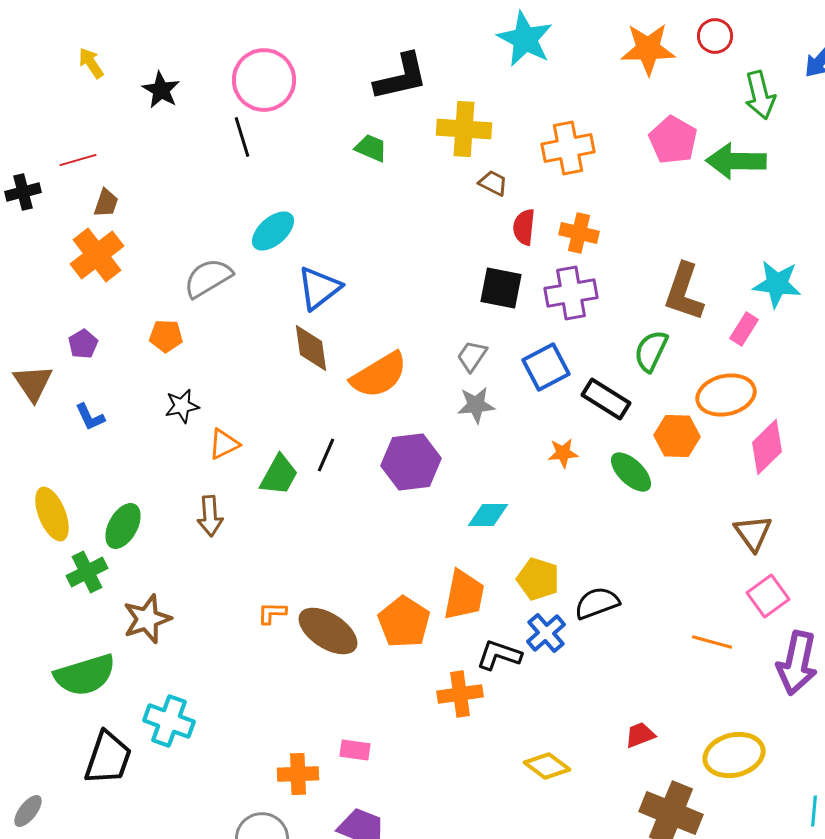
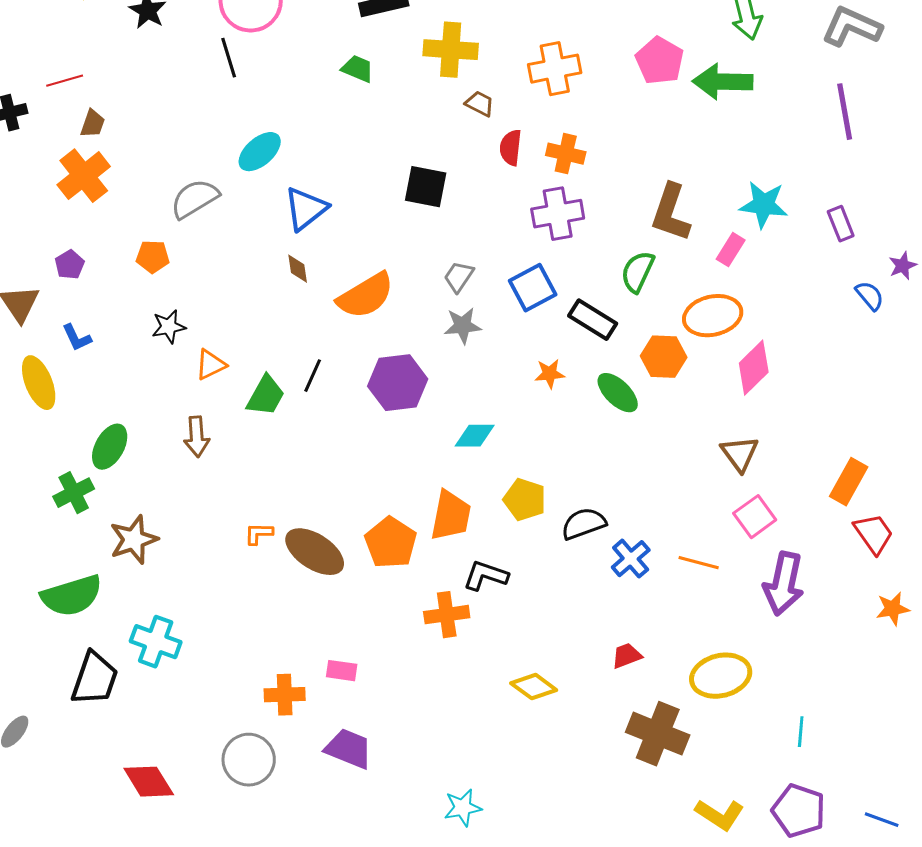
black square: (501, 288) -> (426, 187), moved
brown diamond: (311, 348) -> (298, 269), size x0.6
yellow ellipse: (52, 514) -> (39, 383), moved
blue cross: (546, 633) -> (631, 559), moved

